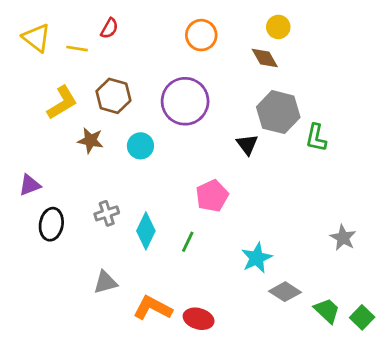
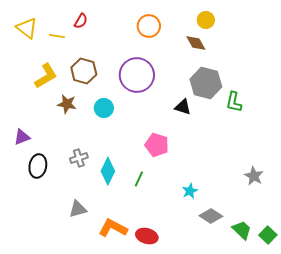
black triangle: (247, 144) -> (183, 107), turned -36
pink pentagon: (212, 196) -> (157, 145), turned -30
cyan star: (257, 258) -> (190, 191), size x0.7

